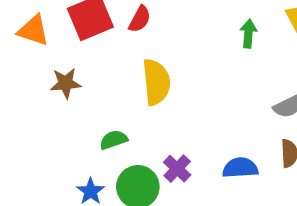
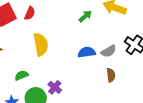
green arrow: (248, 34) -> (85, 16), turned 48
blue semicircle: (240, 168) -> (87, 52), moved

